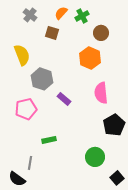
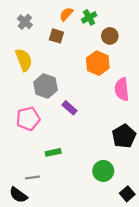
gray cross: (30, 15) -> (25, 22), moved
pink semicircle: (101, 93) -> (122, 89), moved
gray line: (30, 163) -> (32, 177), turned 72

